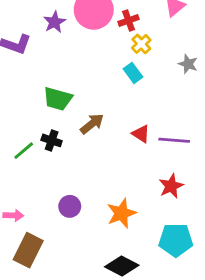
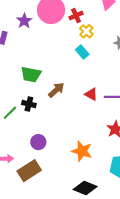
purple circle: (70, 206) -> (38, 142), moved
orange star: (121, 213) -> (82, 151), turned -30
brown rectangle: (28, 250) -> (29, 171), moved, turned 35

